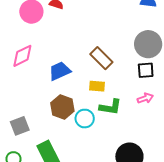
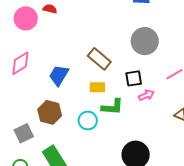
black square: (146, 70) -> (134, 78), moved
blue trapezoid: (60, 71) -> (59, 75), turned -30
brown hexagon: (62, 107) -> (50, 112), moved

